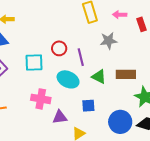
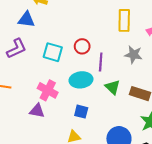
cyan ellipse: (68, 79) -> (81, 80), turned -50
blue square: (88, 106) -> (81, 112), moved
purple triangle: (60, 117) -> (37, 111), moved

